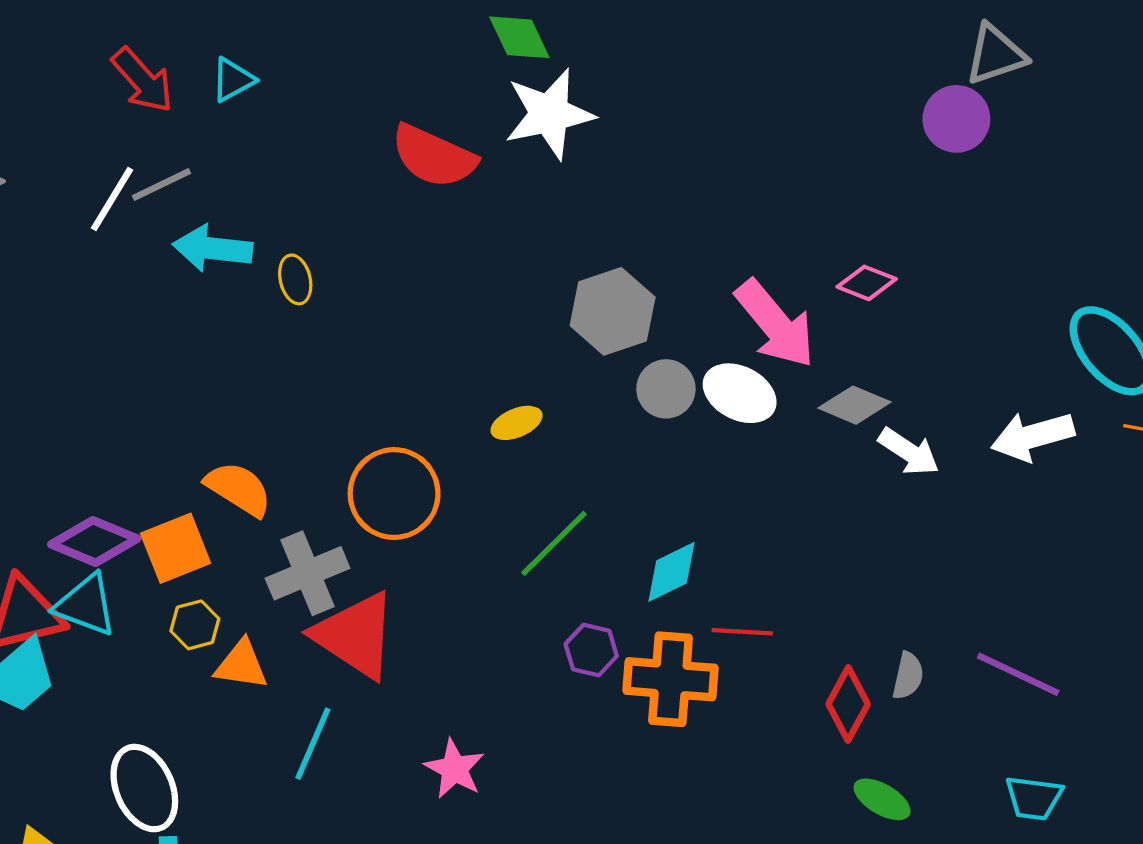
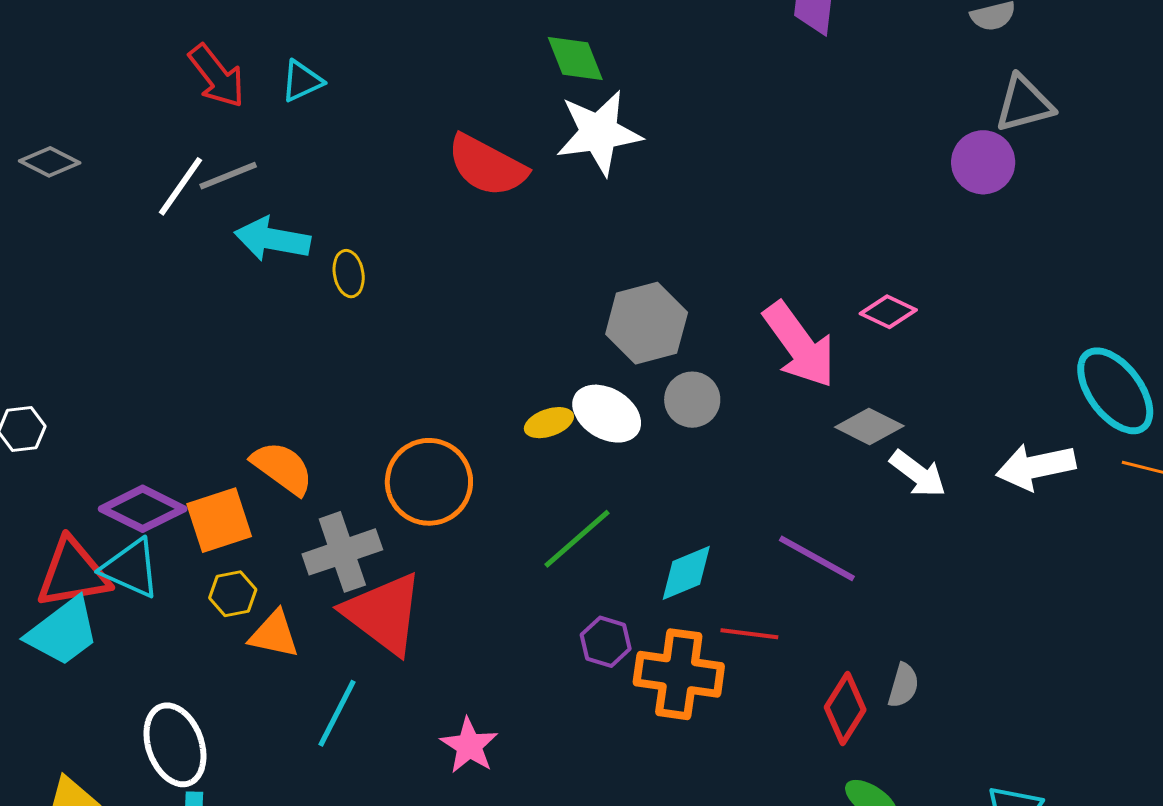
white ellipse: (740, 393) -> (607, 414), moved
purple line: (1018, 674) -> (817, 558), moved

